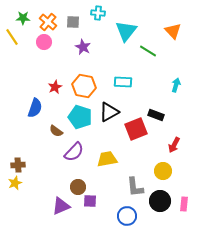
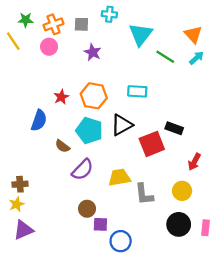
orange cross: (48, 22) -> (53, 24), turned 30
cyan arrow: (176, 85) -> (197, 58), moved, turned 32
gray L-shape: (135, 187) -> (144, 194), moved
purple triangle: (61, 206) -> (23, 230), moved
blue circle: (127, 216) -> (121, 241), moved

